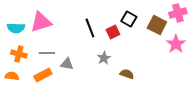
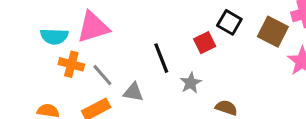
black line: (90, 28) -> (161, 58), moved
gray line: (47, 53) -> (102, 75), turned 49
orange cross: (19, 54) -> (71, 64), moved

